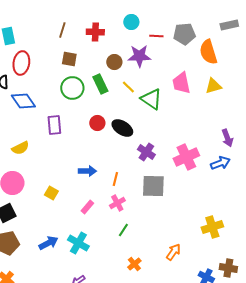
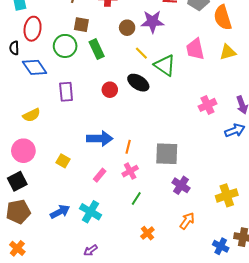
green rectangle: (100, 84) -> (97, 49), moved
green circle: (72, 88) -> (65, 46), moved
black ellipse: (122, 128) -> (138, 83), moved
purple cross: (146, 152) -> (181, 185), moved
pink cross: (186, 157) -> (207, 105), moved, size x0.7
blue arrow: (87, 171) -> (100, 139), size x1.4

